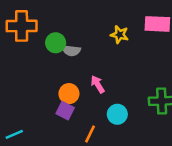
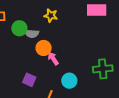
yellow star: (120, 35) -> (51, 16), moved
orange circle: (69, 94) -> (44, 48), moved

